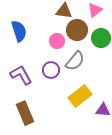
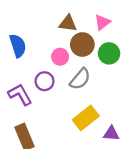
purple circle: (51, 70) -> (45, 81), moved

